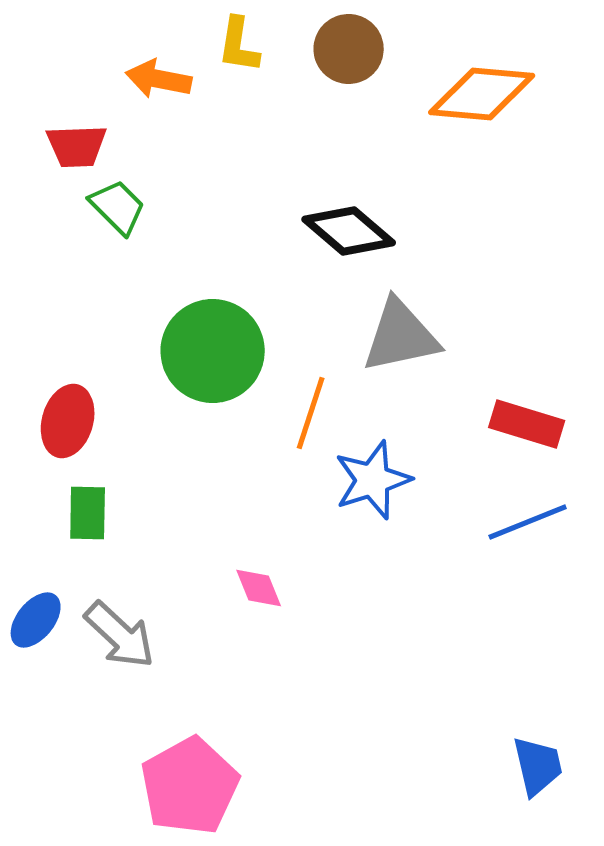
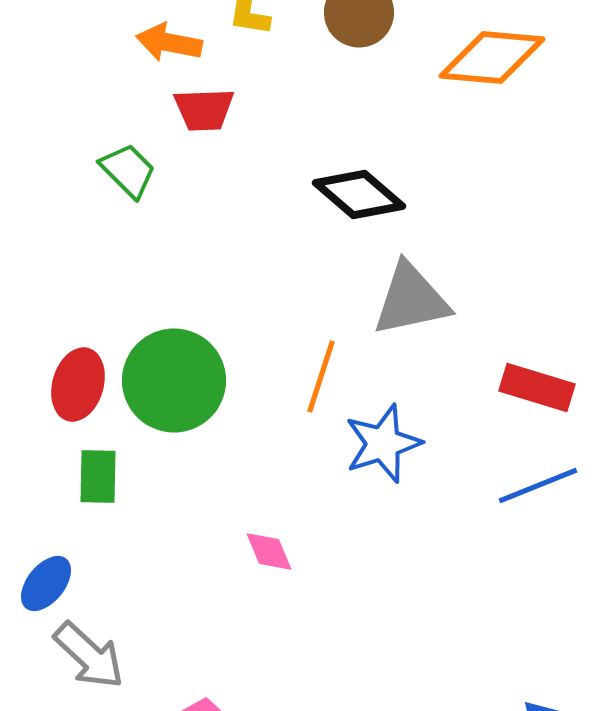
red trapezoid: (77, 146) -> (204, 110), moved
green circle: (213, 351) -> (174, 380), moved
gray arrow: (120, 635) -> (89, 656), moved

